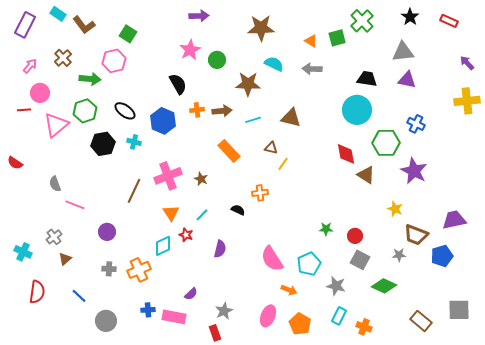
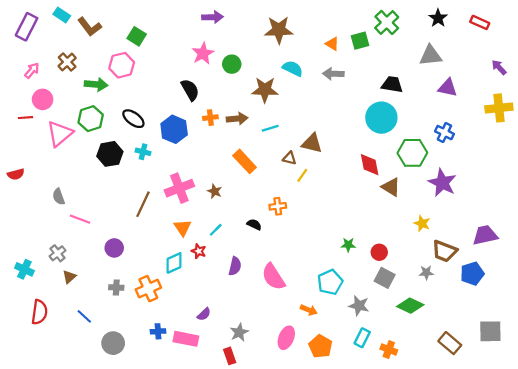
purple triangle: (407, 80) -> (448, 88), moved
brown triangle: (291, 118) -> (312, 143), moved
red semicircle: (15, 163) -> (16, 174), turned -49
pink semicircle: (272, 259) -> (273, 277), moved

